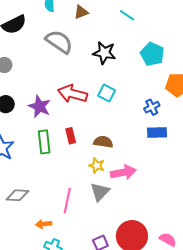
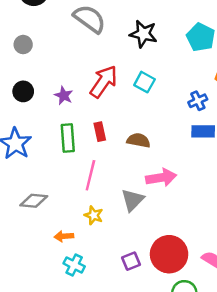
red arrow: (72, 94) -> (104, 82), turned 108
purple star: (40, 106) -> (64, 96), size x0.7
yellow star: (97, 166) -> (94, 215), moved
pink line: (67, 201) -> (90, 175), moved

